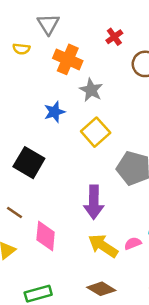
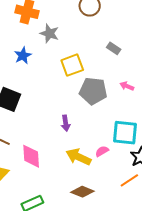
yellow square: (96, 132) -> (72, 65), moved, turned 30
purple arrow: (94, 202) -> (66, 123), size x0.6

